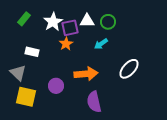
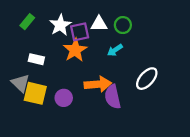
orange star: (66, 44) -> (75, 50), size x1.5
yellow square: (26, 97) -> (35, 93), moved
purple semicircle: (94, 102) -> (113, 97), moved

